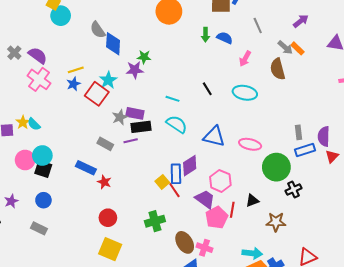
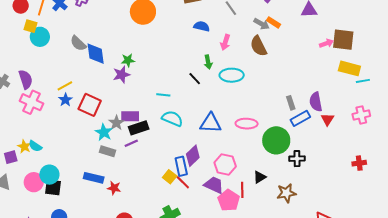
green arrow: (206, 35) -> (208, 62), moved
purple semicircle: (38, 55) -> (26, 79), turned 48
cyan star: (108, 80) -> (104, 132), moved
black cross: (293, 190) -> (297, 159), turned 35

